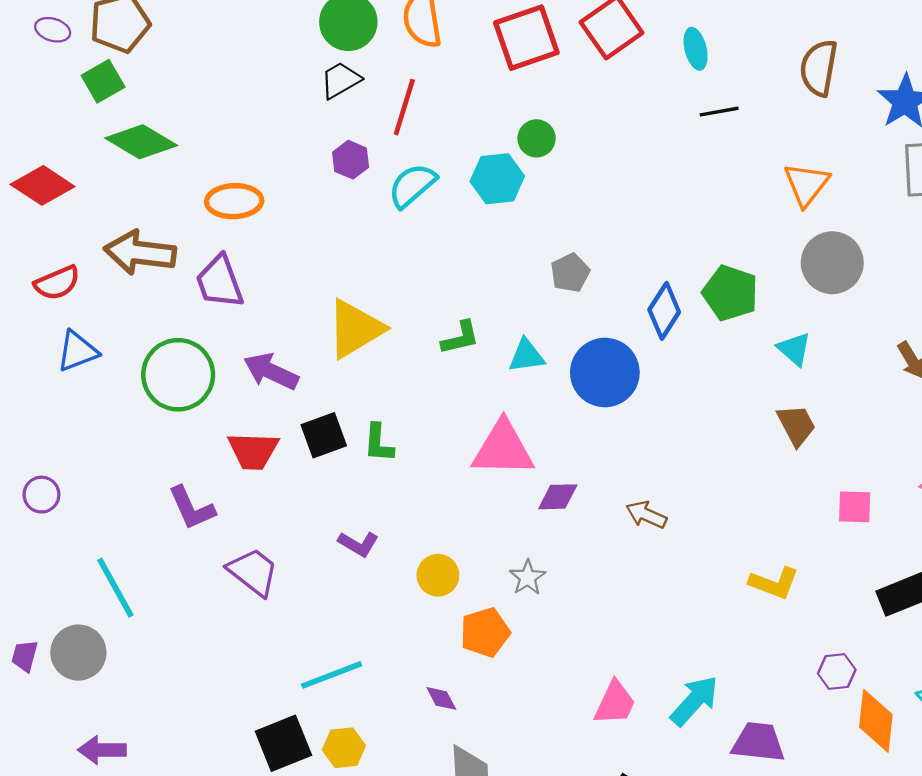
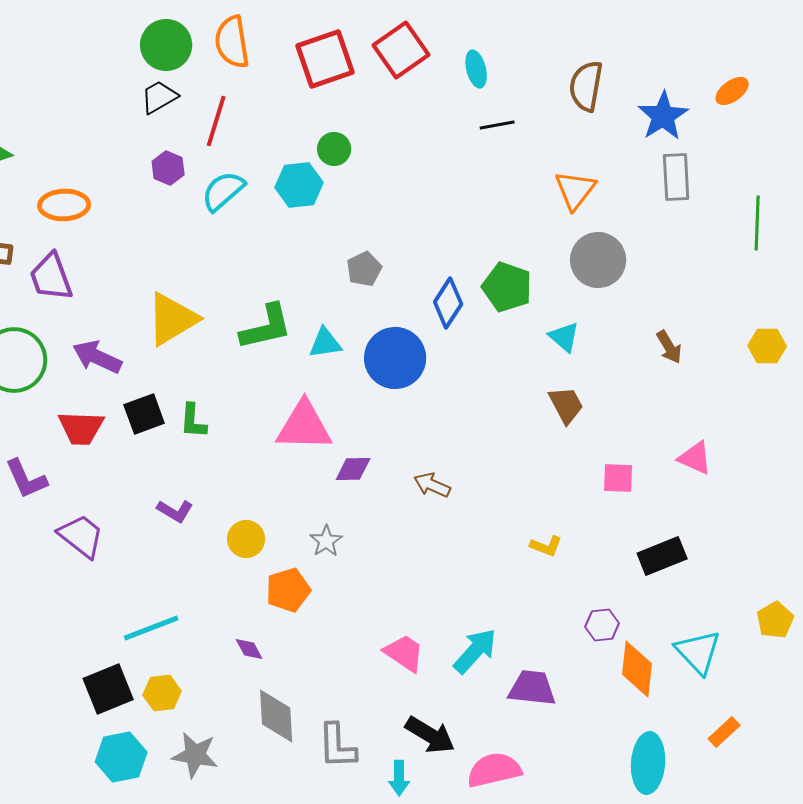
green L-shape: (460, 338) -> (266, 327), size x1.5
yellow L-shape: (774, 583) -> (546, 546), size x0.7
pink trapezoid: (615, 703) -> (404, 653), turned -81

